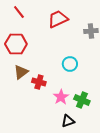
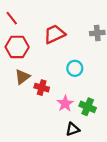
red line: (19, 12) -> (12, 18), moved
red trapezoid: (58, 19) -> (54, 34), moved

